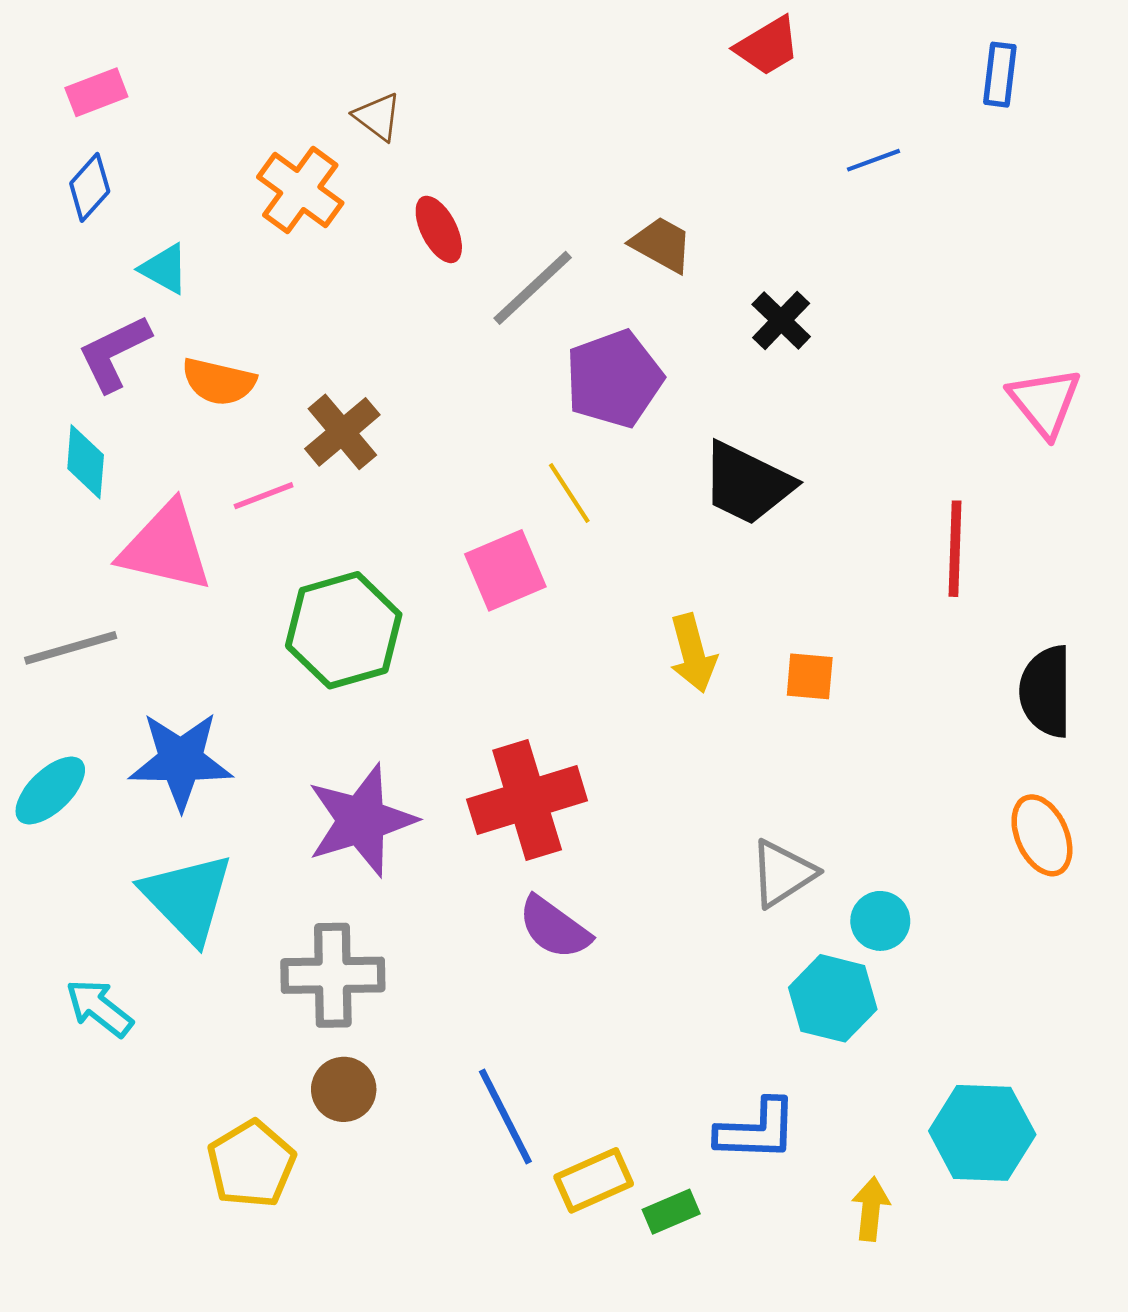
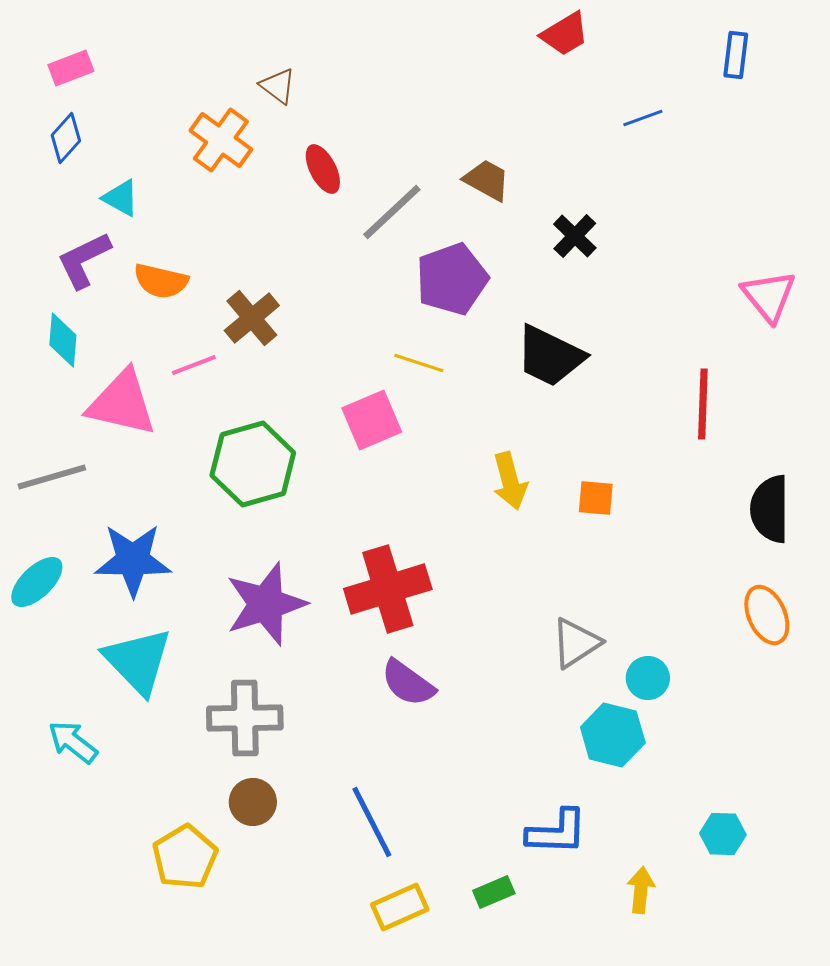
yellow line: (569, 493) -> (419, 363), turned -39
cyan hexagon: (982, 1133) -> (723, 834), size x0.6
yellow rectangle: (594, 1180) -> (400, 907), moved

